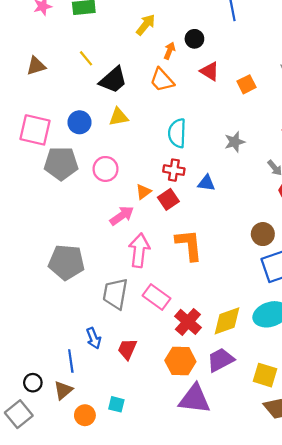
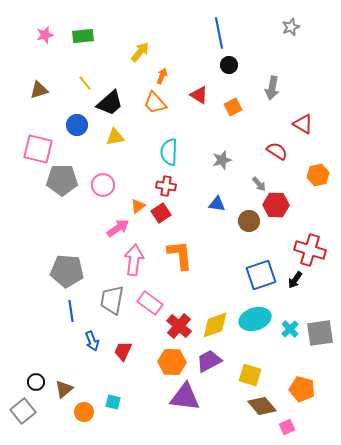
black circle: (194, 39) -> (229, 65), moved
blue circle: (79, 122) -> (77, 125), moved
blue triangle: (206, 183) -> (217, 204), moved
brown circle: (263, 234) -> (249, 221), moved
blue line: (71, 361) -> (71, 311), moved

